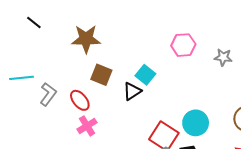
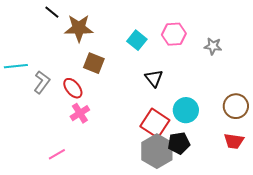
black line: (34, 23) -> (52, 12), moved
cyan square: (145, 75) -> (137, 40), moved
black triangle: (132, 91) -> (154, 78), moved, turned -36

